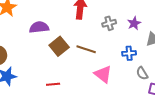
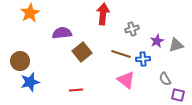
purple star: (134, 23) -> (157, 41), moved
brown line: (86, 49) -> (121, 54), moved
blue cross: (129, 53) -> (143, 59), moved

